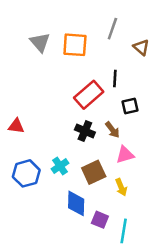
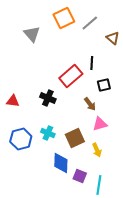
gray line: (112, 29) -> (90, 23), turned 30
orange square: (75, 45) -> (64, 18), moved, turned -30
black cross: (85, 131) -> (48, 98), moved
cyan cross: (60, 166) -> (48, 133), turned -32

